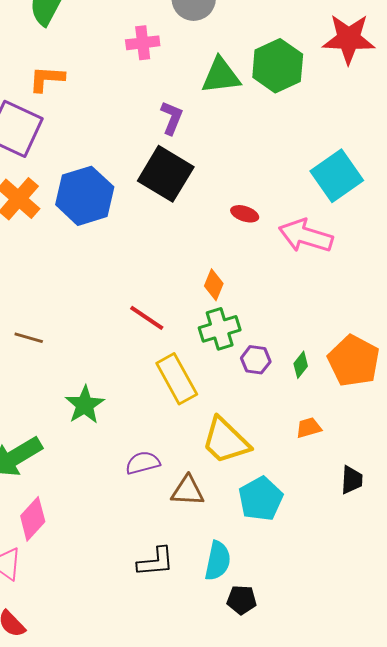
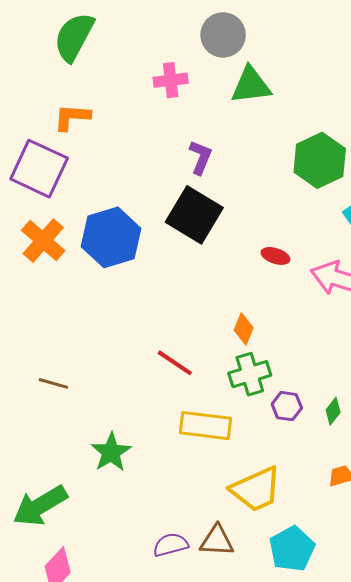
green hexagon: (278, 66) -> (320, 160), moved
green triangle: (221, 76) -> (251, 85), moved
yellow rectangle: (177, 379) -> (206, 426), turned -54
yellow trapezoid: (226, 441) -> (256, 489), turned -68
purple semicircle: (143, 463) -> (171, 545), moved

